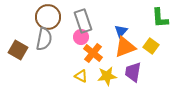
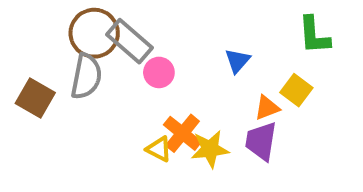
gray rectangle: (83, 21) -> (129, 41), moved, turned -30
orange triangle: (125, 47) -> (267, 108), moved, size x0.6
orange cross: (93, 53) -> (182, 133), moved

